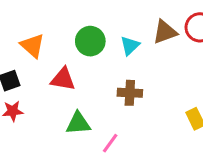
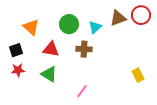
brown cross: (130, 93) -> (84, 49), moved
green triangle: (78, 123) -> (49, 74), moved, turned 36

